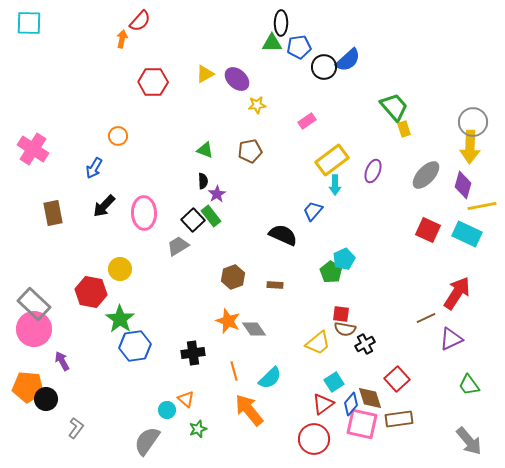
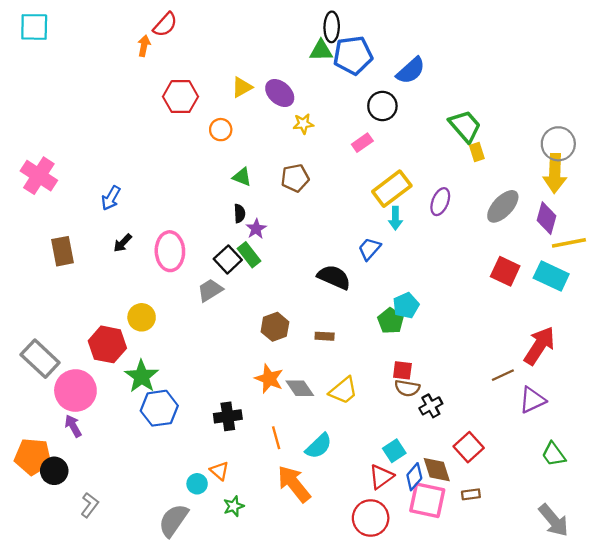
blue pentagon: (299, 47) -> (353, 55), size x1.4
black circle: (324, 67) -> (382, 106), moved
orange circle: (118, 136) -> (221, 130), moved
black arrow: (104, 206) -> (123, 243), size x0.7
pink circle: (34, 329) -> (75, 391), moved
yellow trapezoid: (318, 343) -> (343, 391), moved
brown rectangle: (399, 419) -> (471, 494), size x0.6

